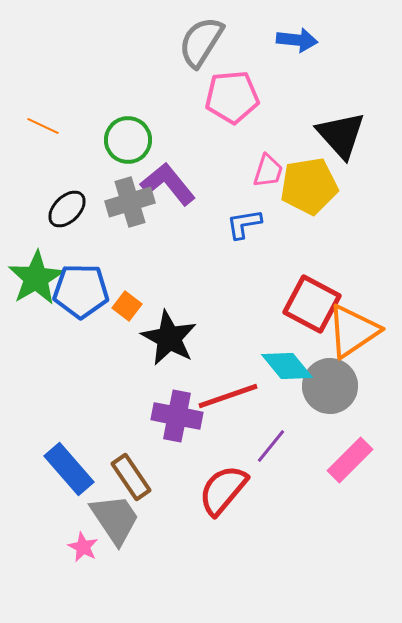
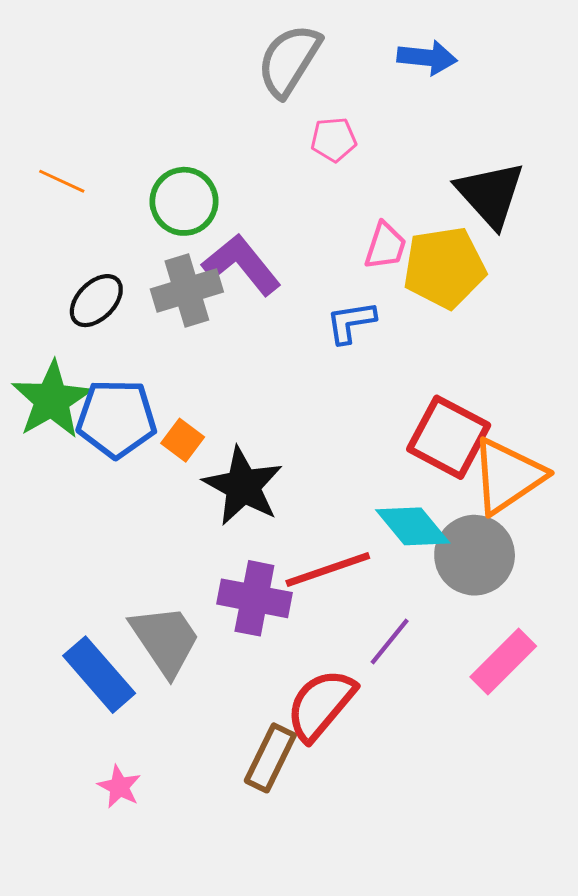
pink pentagon: (232, 97) -> (334, 140), size x0.6
brown rectangle: (131, 477) -> (270, 758), moved, turned 60
gray trapezoid: (115, 519) -> (165, 640), moved

